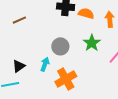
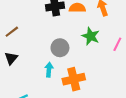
black triangle: (19, 66) -> (11, 58), moved
orange cross: (66, 79) -> (74, 79), turned 30

